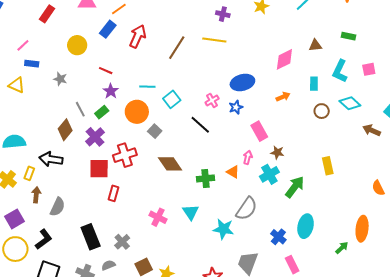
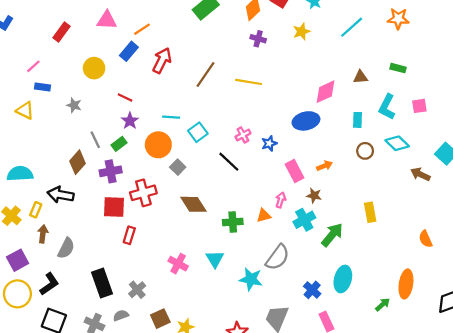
yellow line: (214, 40) -> (249, 82), moved
blue ellipse: (242, 83) -> (306, 121), moved
orange arrow: (283, 97) -> (324, 166), moved
purple cross: (95, 137) -> (111, 171), turned 30
orange triangle: (233, 172) -> (264, 216), turned -48

